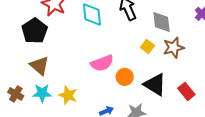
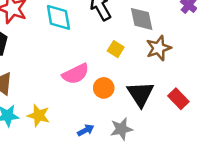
yellow square: (147, 46) -> (116, 49), moved
black triangle: (155, 85) -> (140, 94), turned 30

